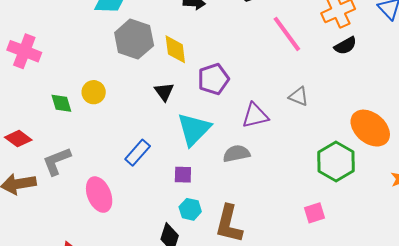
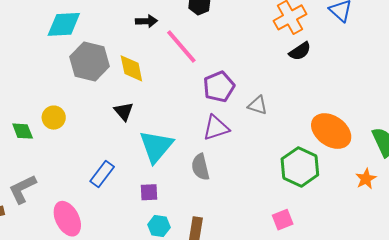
pink line: (287, 34) -> (181, 47), moved
purple pentagon: (213, 79) -> (219, 87), moved
gray semicircle: (236, 154) -> (200, 167), turned -88

